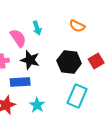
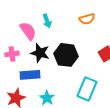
orange semicircle: (77, 26) -> (87, 19), turned -42
black hexagon: (69, 62) -> (66, 55), moved

